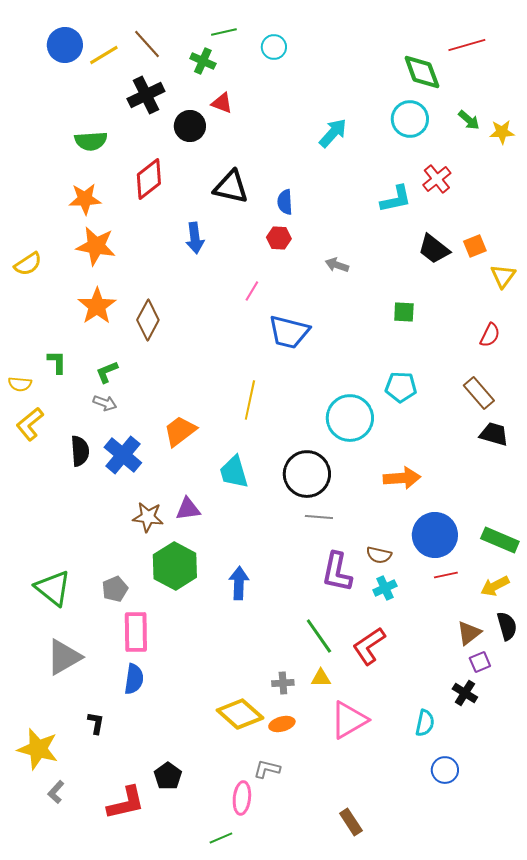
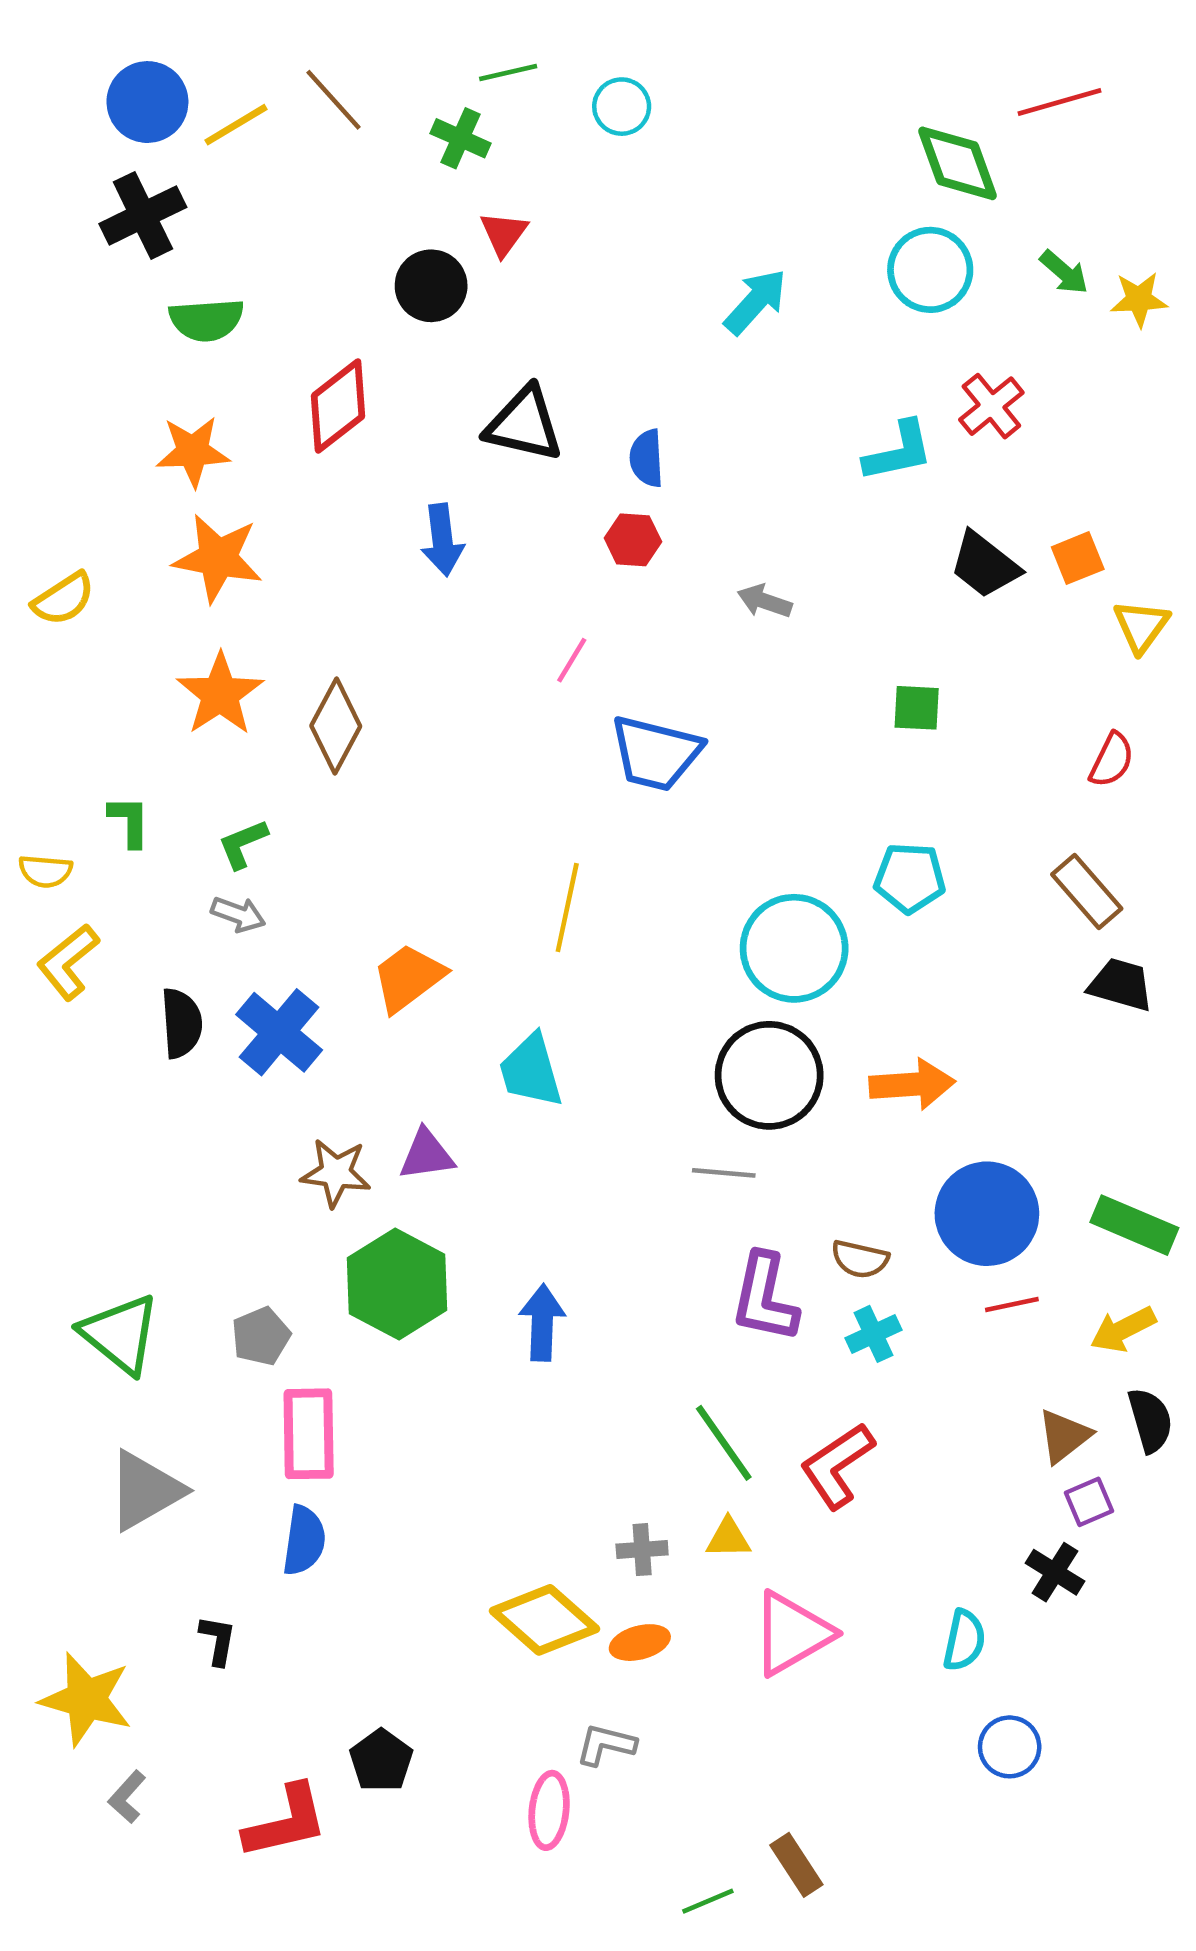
black cross: (146, 95) -> (143, 215), moved
red triangle: (222, 103) -> (504, 234), turned 45
black circle: (307, 474) -> (769, 1075), moved
green line: (221, 838) -> (708, 1901), moved

